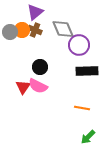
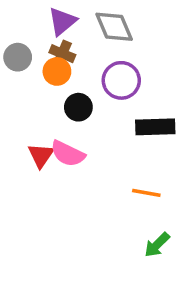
gray diamond: (63, 29) -> (114, 27), moved
orange circle: (22, 30) -> (57, 71), moved
purple circle: (79, 45) -> (121, 80), moved
black circle: (40, 67) -> (78, 107), moved

